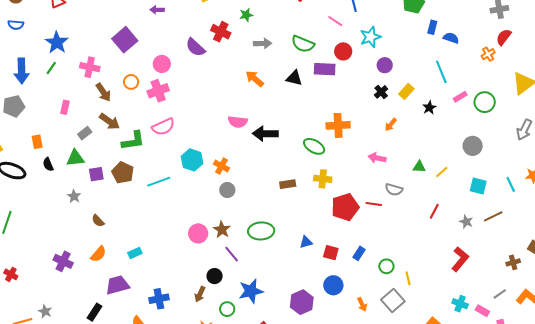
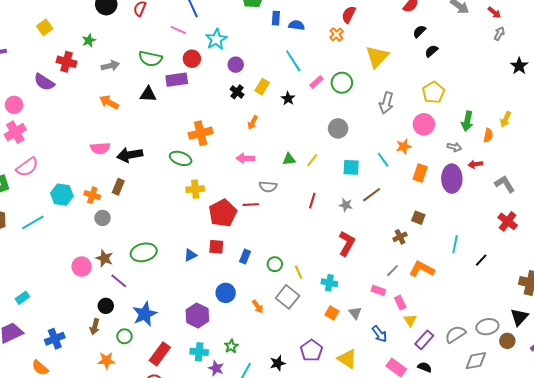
brown rectangle: (288, 184) -> (118, 187), moved, turned -49
red square: (331, 253) -> (216, 247), moved
cyan cross: (460, 304) -> (329, 283), moved

